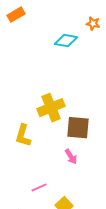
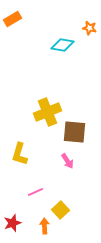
yellow L-shape: (23, 136) -> (20, 154), moved

